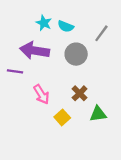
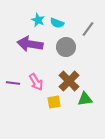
purple line: (15, 71) -> (13, 83), moved
brown cross: (80, 93) -> (69, 81), size x1.5
yellow square: (62, 117) -> (54, 102), turned 32

